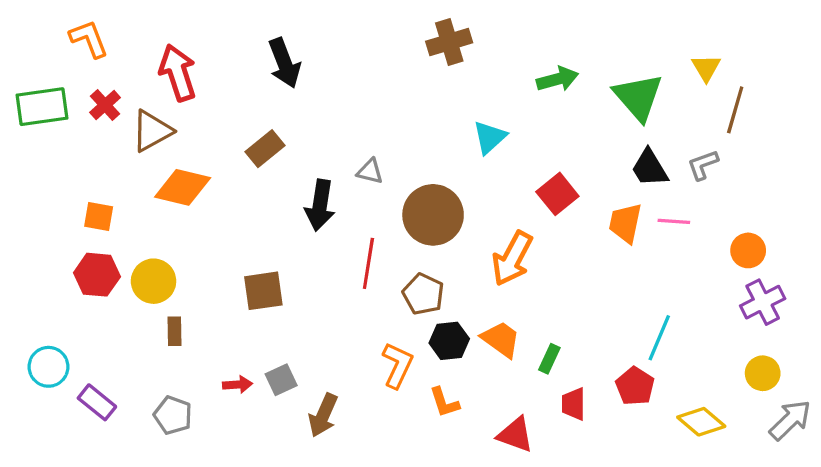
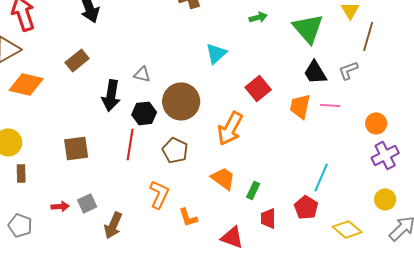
green arrow: (557, 79) -> (258, 17), size x0.7
red line: (368, 263) -> (130, 144), moved
black hexagon: (449, 341) -> (144, 113), moved

